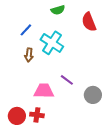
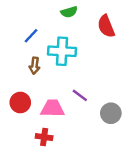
cyan cross: (52, 43) -> (62, 51), turned -30
red circle: (17, 116) -> (20, 102), moved

